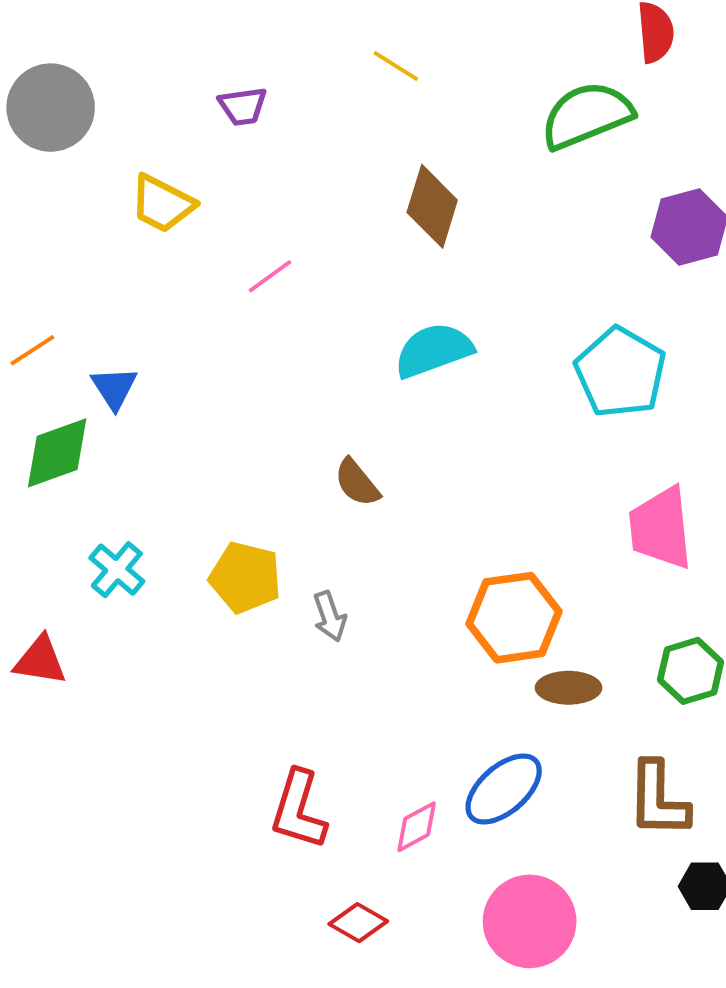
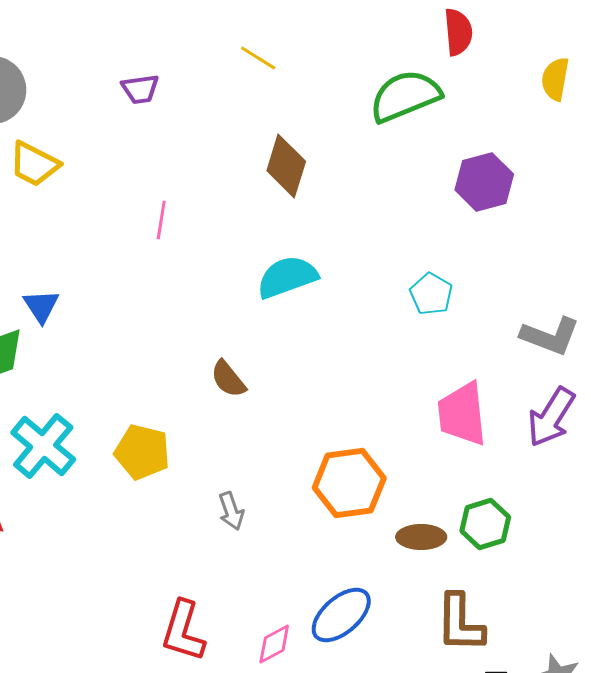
yellow trapezoid: (162, 204) -> (34, 164), moved
pink line: (270, 276) -> (161, 220), turned -45
cyan pentagon: (620, 372) -> (431, 294), size x0.6
cyan cross: (117, 570) -> (43, 446), size x1.5
gray arrow: (330, 616) -> (231, 511), moved
brown ellipse: (569, 688) -> (421, 537), moved

